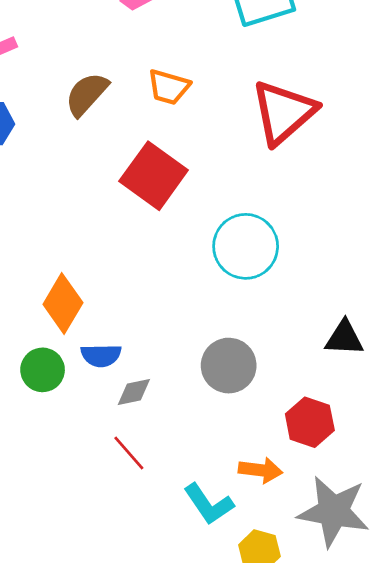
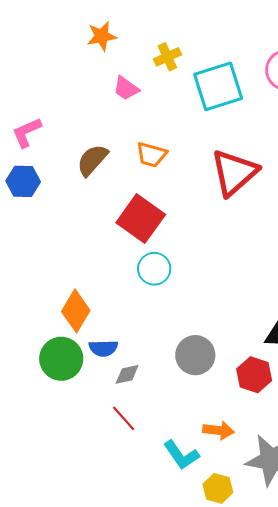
cyan circle: (246, 246) -> (154, 269), moved, size x0.7
green circle: (43, 370) -> (61, 359), size x1.4
red hexagon: (310, 422) -> (254, 375), moved

